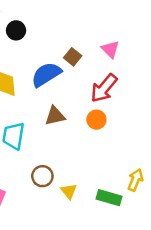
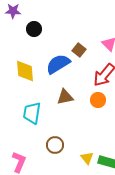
yellow triangle: (69, 191) -> (87, 158), moved

